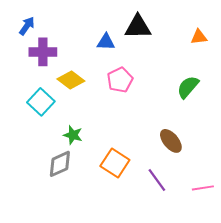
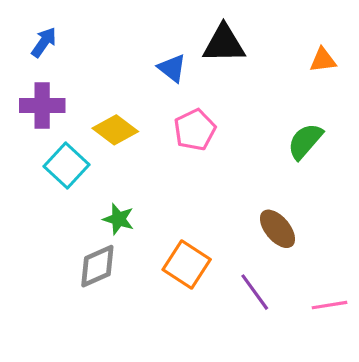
blue triangle: (106, 42) -> (172, 68), turned 36
purple cross: (43, 52) -> (42, 105), moved

